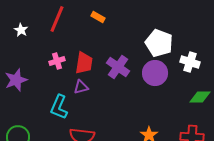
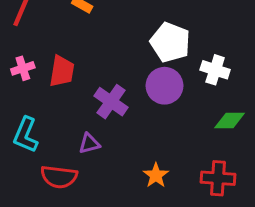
purple cross: (118, 67) -> (111, 102), moved
purple triangle: (81, 87) -> (89, 144), moved

